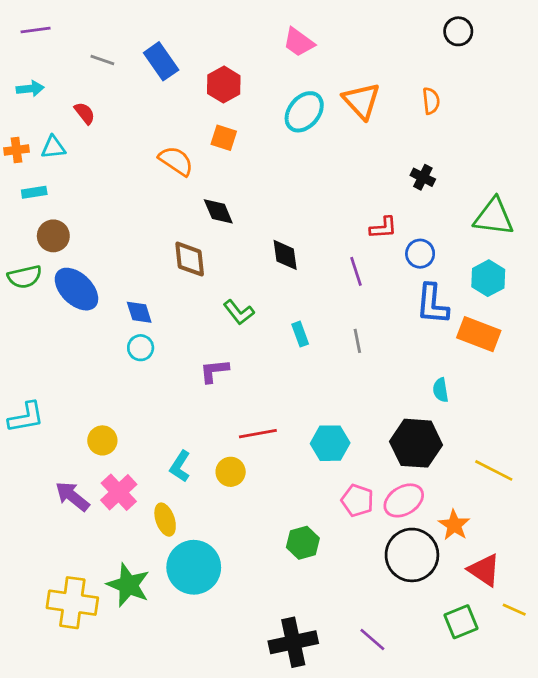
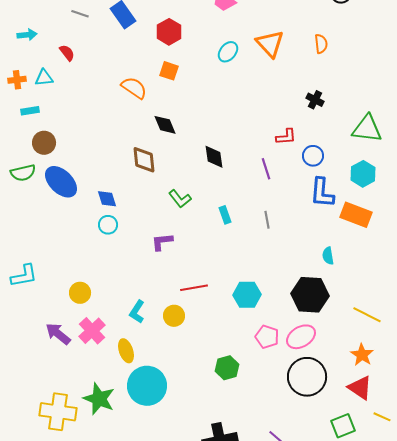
cyan ellipse: (304, 112) -> (228, 52), size x0.7
orange star: (454, 525) -> (362, 355), moved

